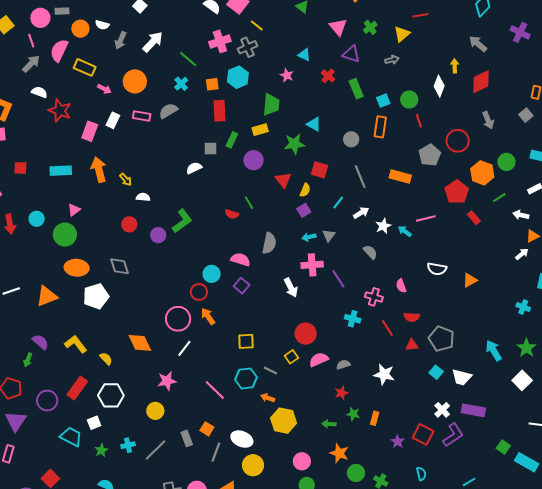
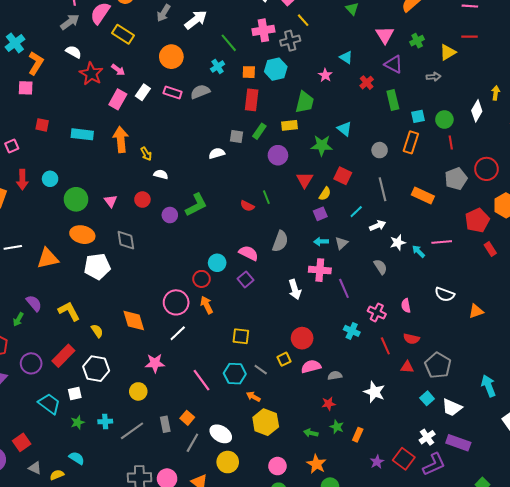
pink arrow: (104, 89) -> (118, 70), moved
pink triangle: (74, 210) -> (111, 201), moved, turned -40

